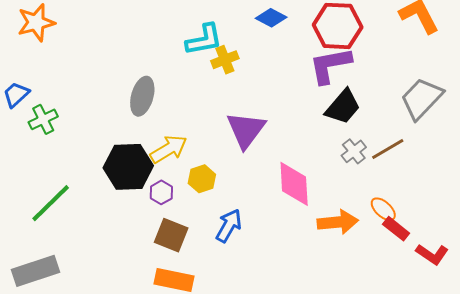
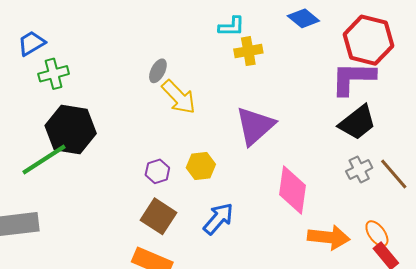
cyan L-shape: (204, 40) -> (231, 27), size x0.7
gray ellipse: (142, 96) -> (158, 71), size x0.6
yellow arrow: (169, 149) -> (179, 97), moved, turned 66
brown line: (388, 149) -> (394, 174), turned 68
black hexagon: (128, 167) -> (71, 130), moved

